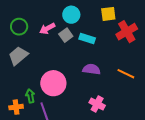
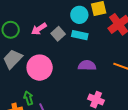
cyan circle: (71, 15) -> (79, 15), moved
pink circle: (53, 83) -> (40, 68), moved

